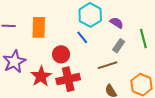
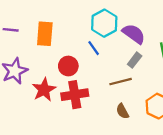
purple semicircle: (117, 23) -> (134, 34), size x1.5

